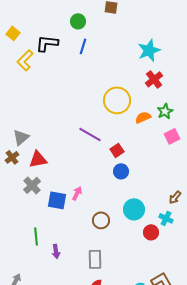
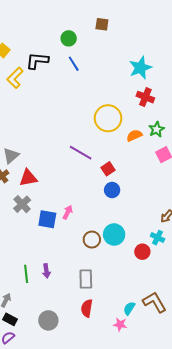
blue line: (83, 46) -> (74, 64), turned -49
red cross: (154, 79) -> (145, 97), turned -30
cyan circle: (134, 209) -> (114, 235), moved
green line: (36, 236) -> (26, 274), moved

